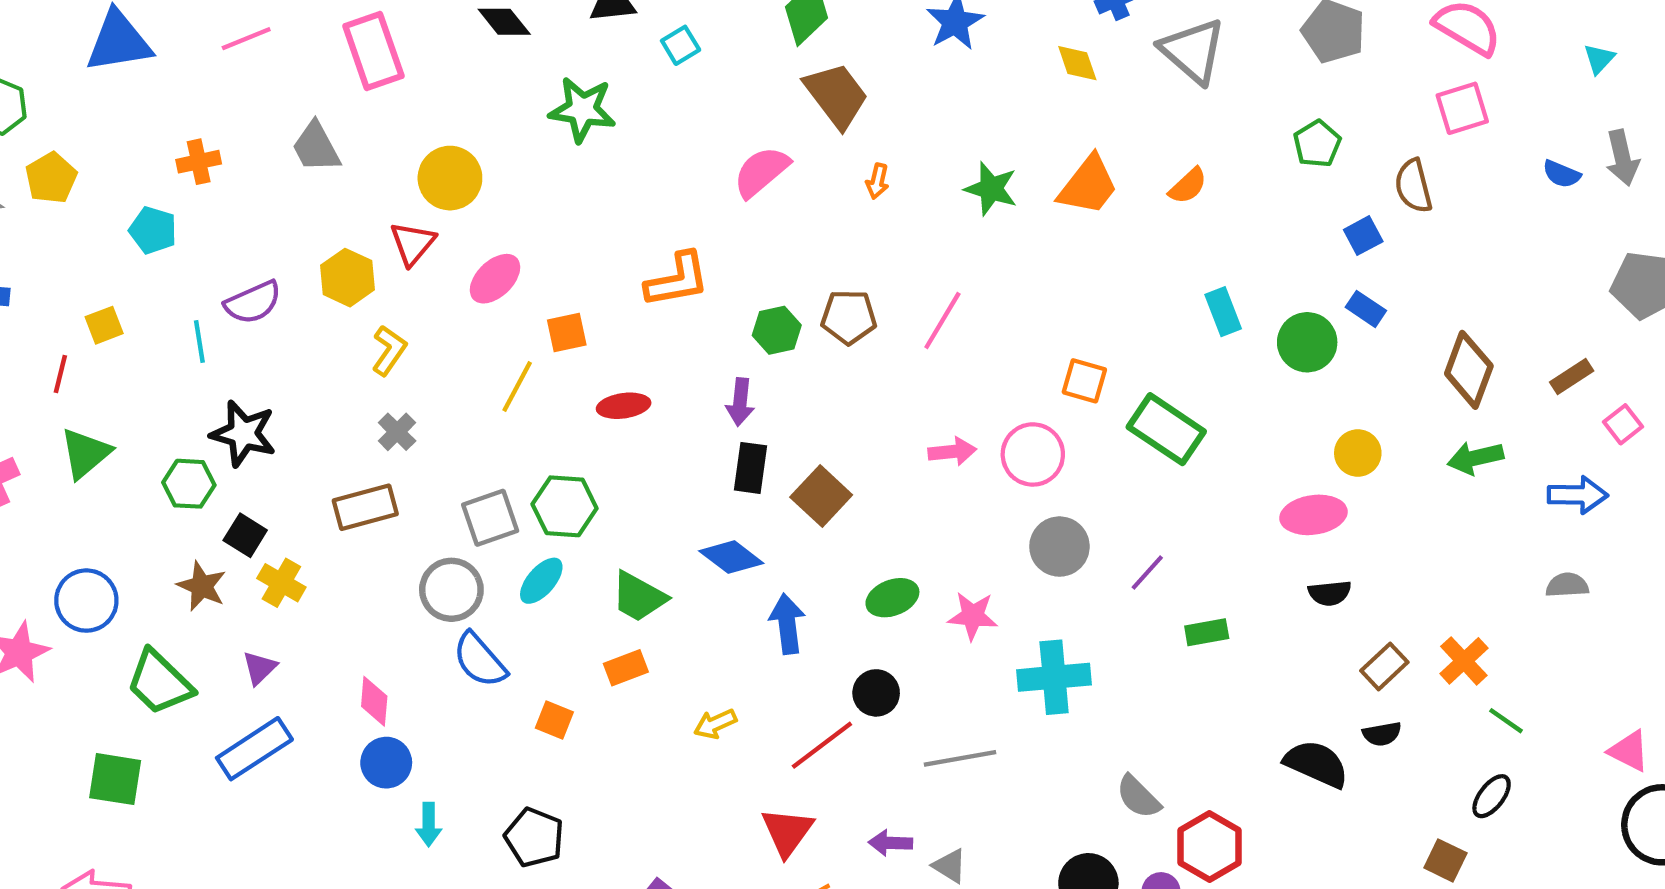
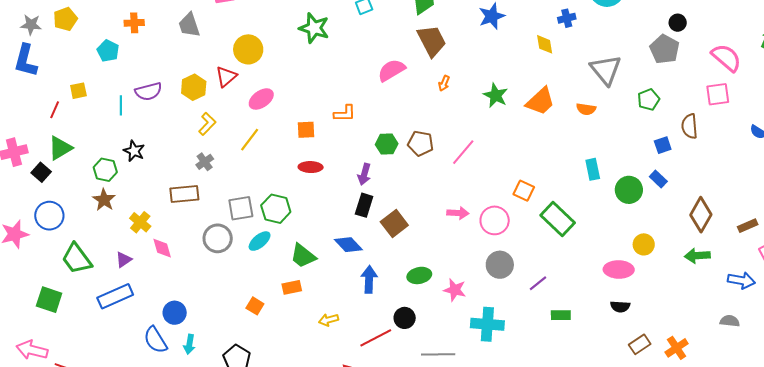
gray triangle: (1193, 51) -> (606, 70), moved
orange semicircle: (1188, 186) -> (586, 109), turned 42
orange L-shape: (677, 280) -> (345, 113), size x0.7
orange square: (567, 333) -> (306, 130), moved
yellow line: (517, 386) -> (250, 140), moved
black star: (243, 434) -> (134, 151), size x0.7
black square: (245, 535) -> (41, 172), moved
brown star: (202, 586) -> (104, 200), moved
blue semicircle: (480, 660) -> (155, 340), moved
pink diamond: (374, 701) -> (162, 248), moved, turned -30

